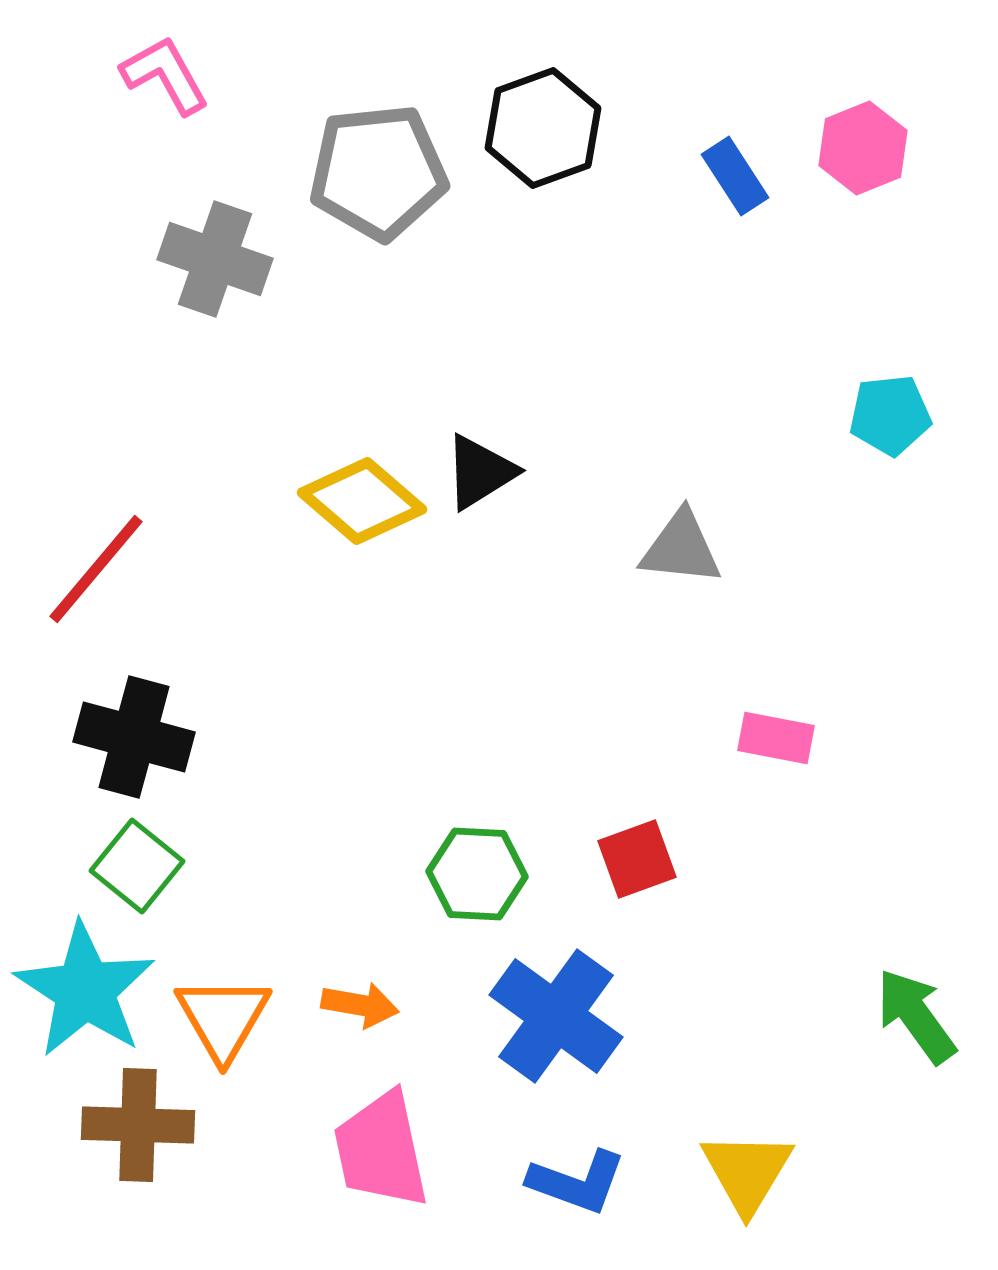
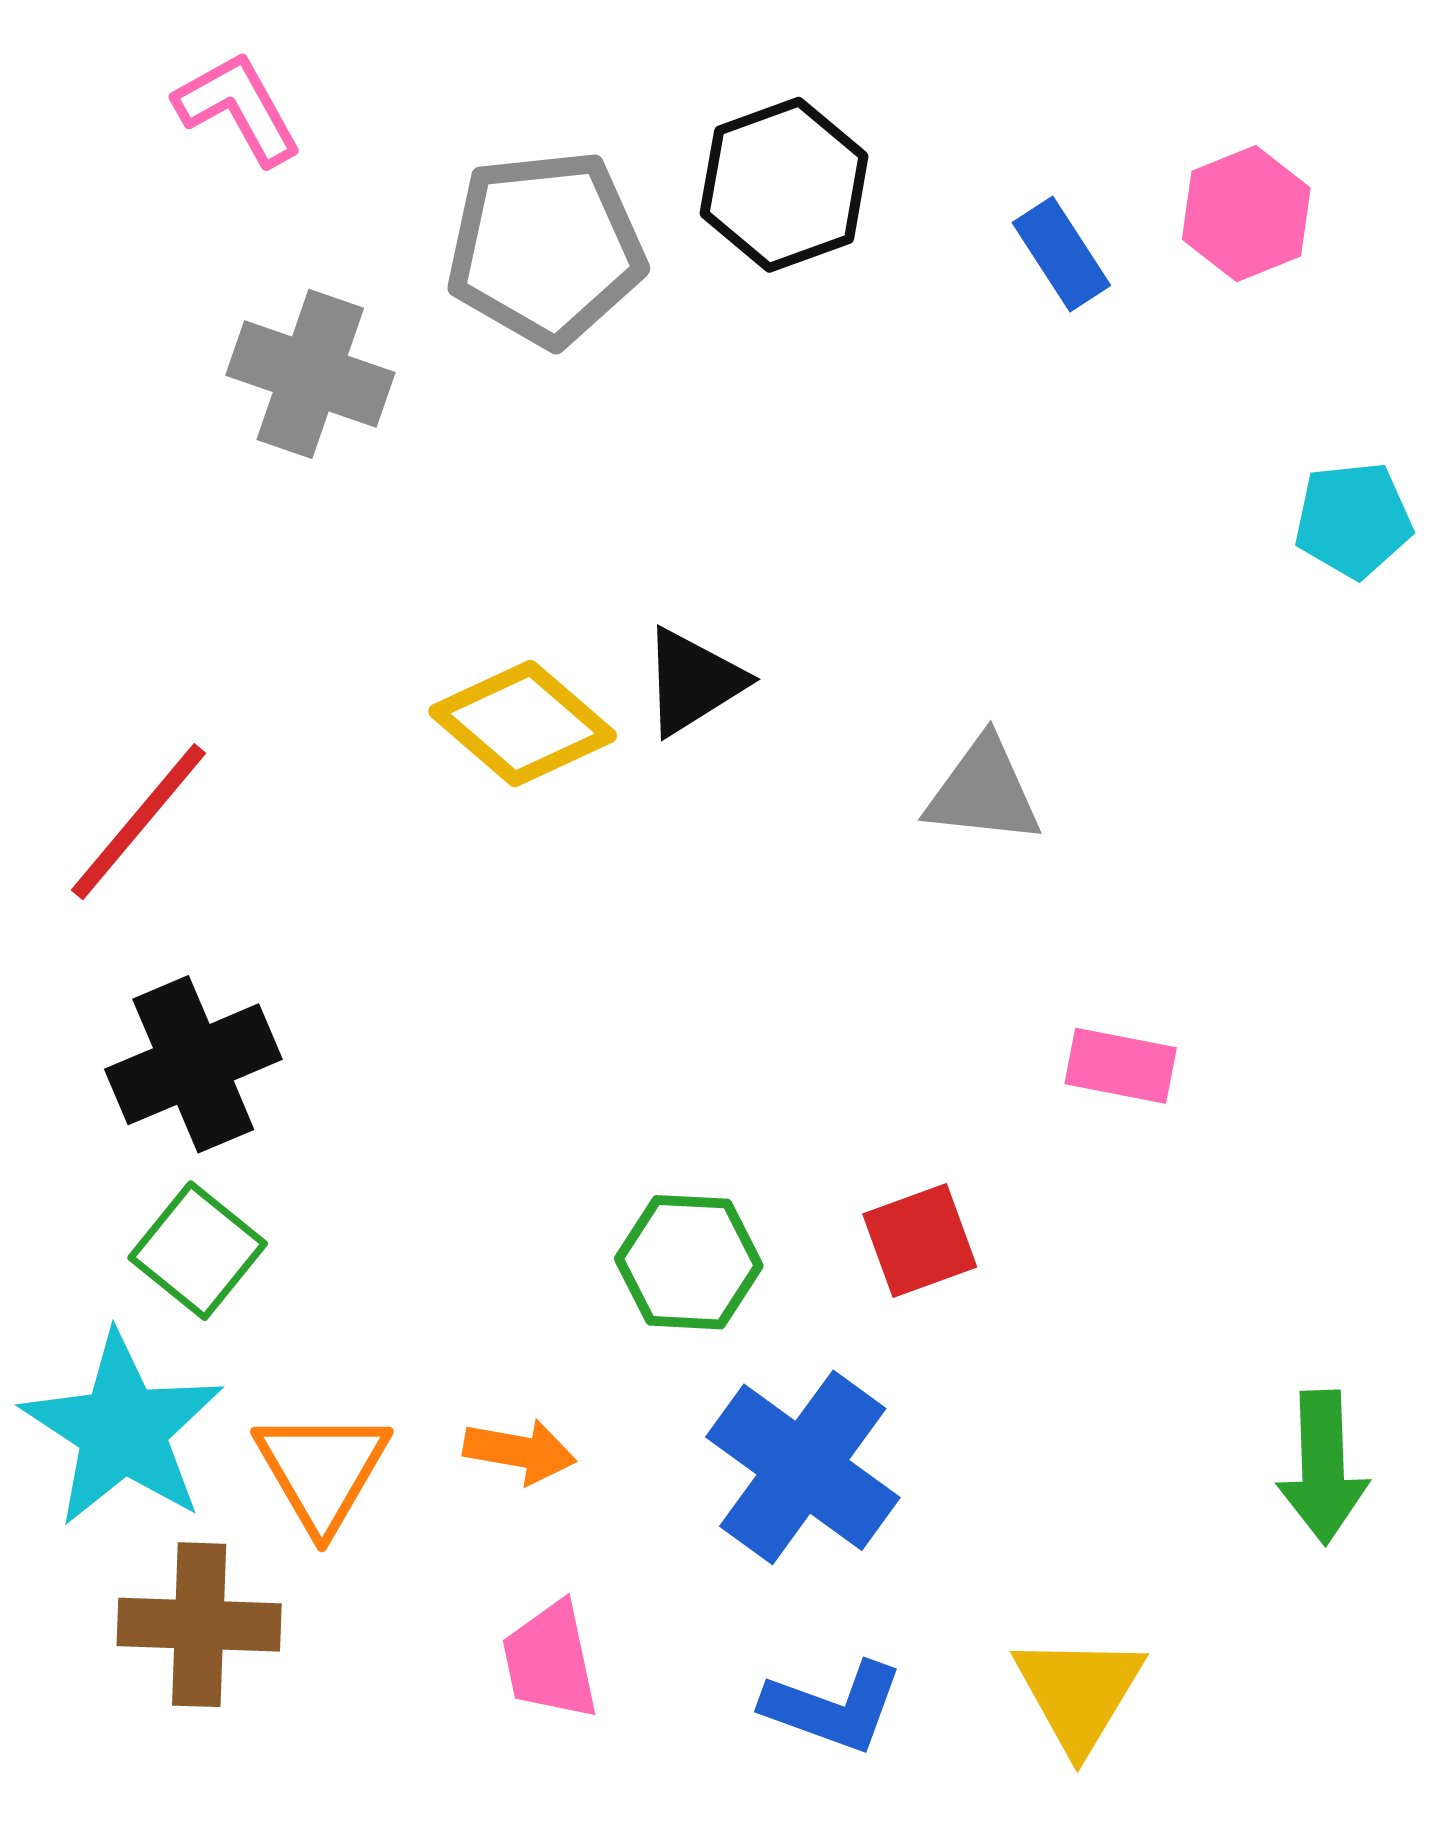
cyan pentagon: (890, 415) -> (1353, 520), moved
black cross: (134, 737) -> (193, 1064), turned -38
green arrow: (916, 1016) -> (1323, 1467), turned -146
pink trapezoid: (381, 1150) -> (550, 1661), size x0.7

